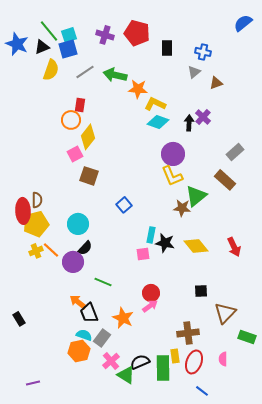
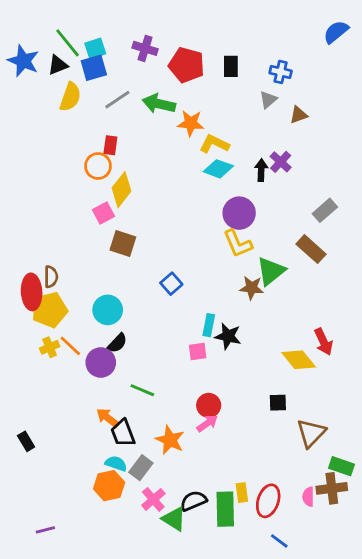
red pentagon: (137, 33) -> (187, 65), moved
yellow diamond: (196, 246) -> (299, 360), moved
brown cross: (188, 333) -> (332, 488), moved

